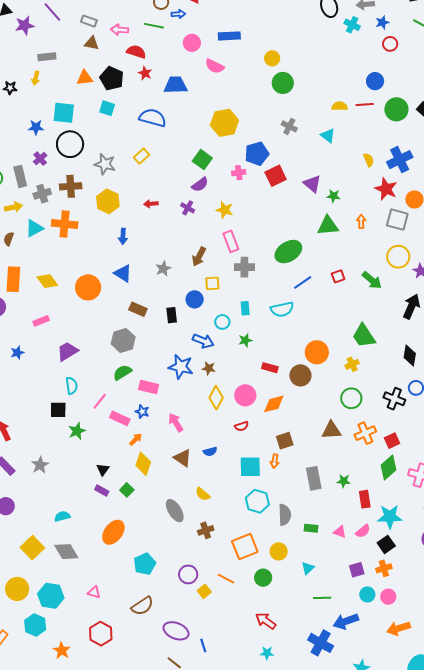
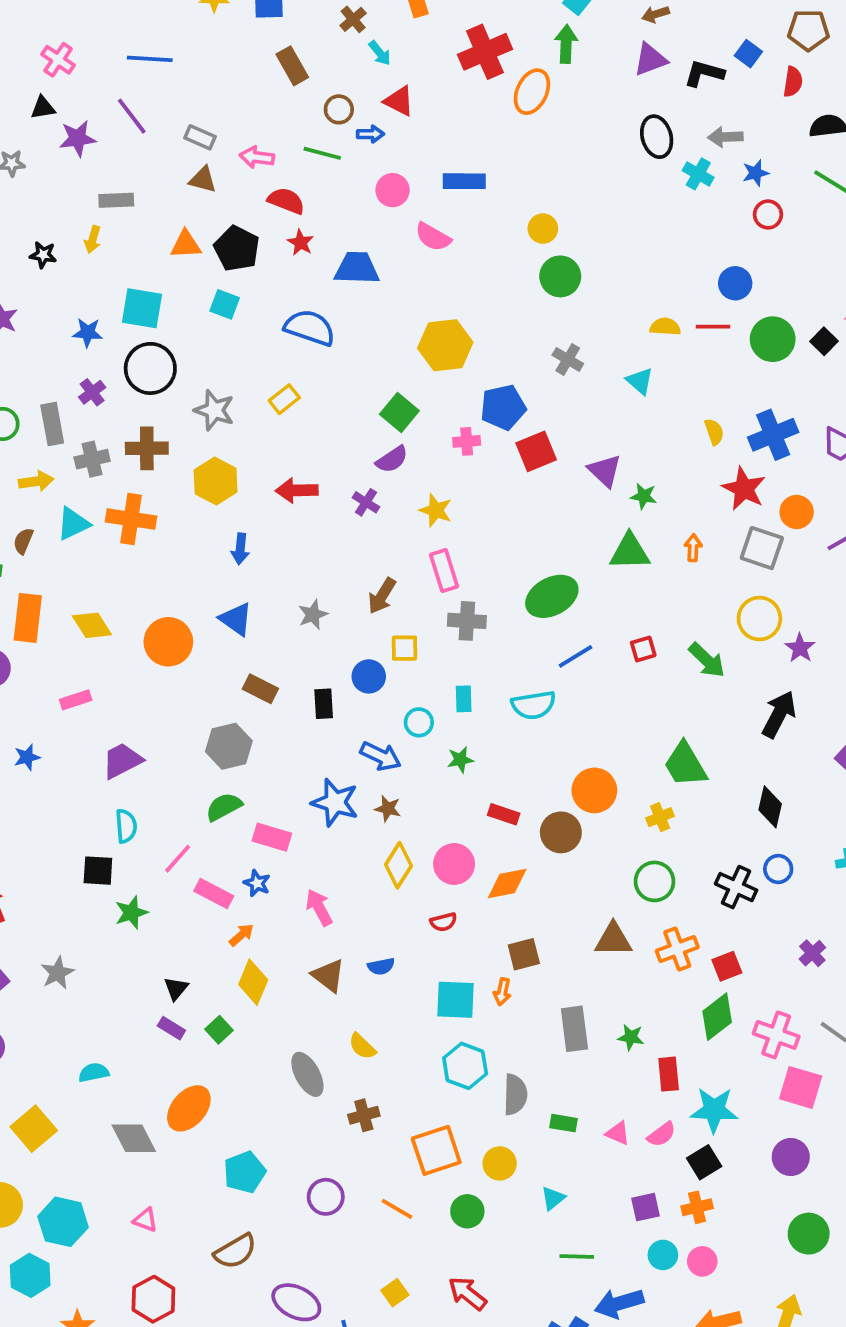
red arrow: (151, 204) -> (297, 490), size x1.5
gray diamond: (66, 552) -> (134, 1138), moved
yellow square: (204, 591) -> (395, 1293), moved

